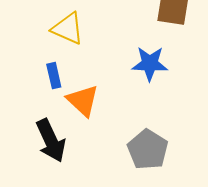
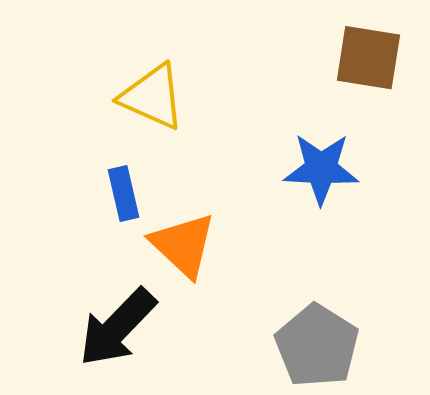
black arrow: (51, 141) -> (117, 327), turned 69

